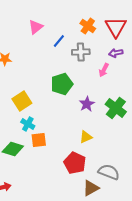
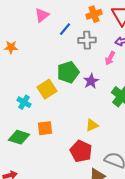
orange cross: (88, 26) -> (94, 14), turned 35
yellow square: (22, 101) -> (47, 89), moved
purple star: (87, 104) -> (91, 81), moved
cyan cross: (28, 124) -> (24, 102), moved

